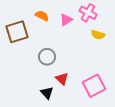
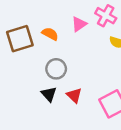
orange semicircle: (42, 16) -> (50, 34), moved
black triangle: (47, 93) -> (49, 94), moved

